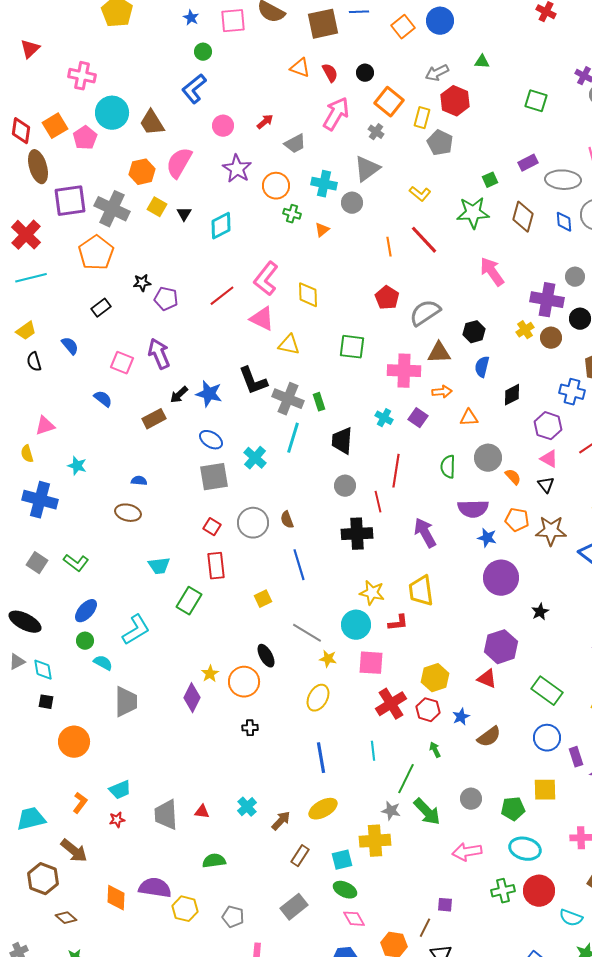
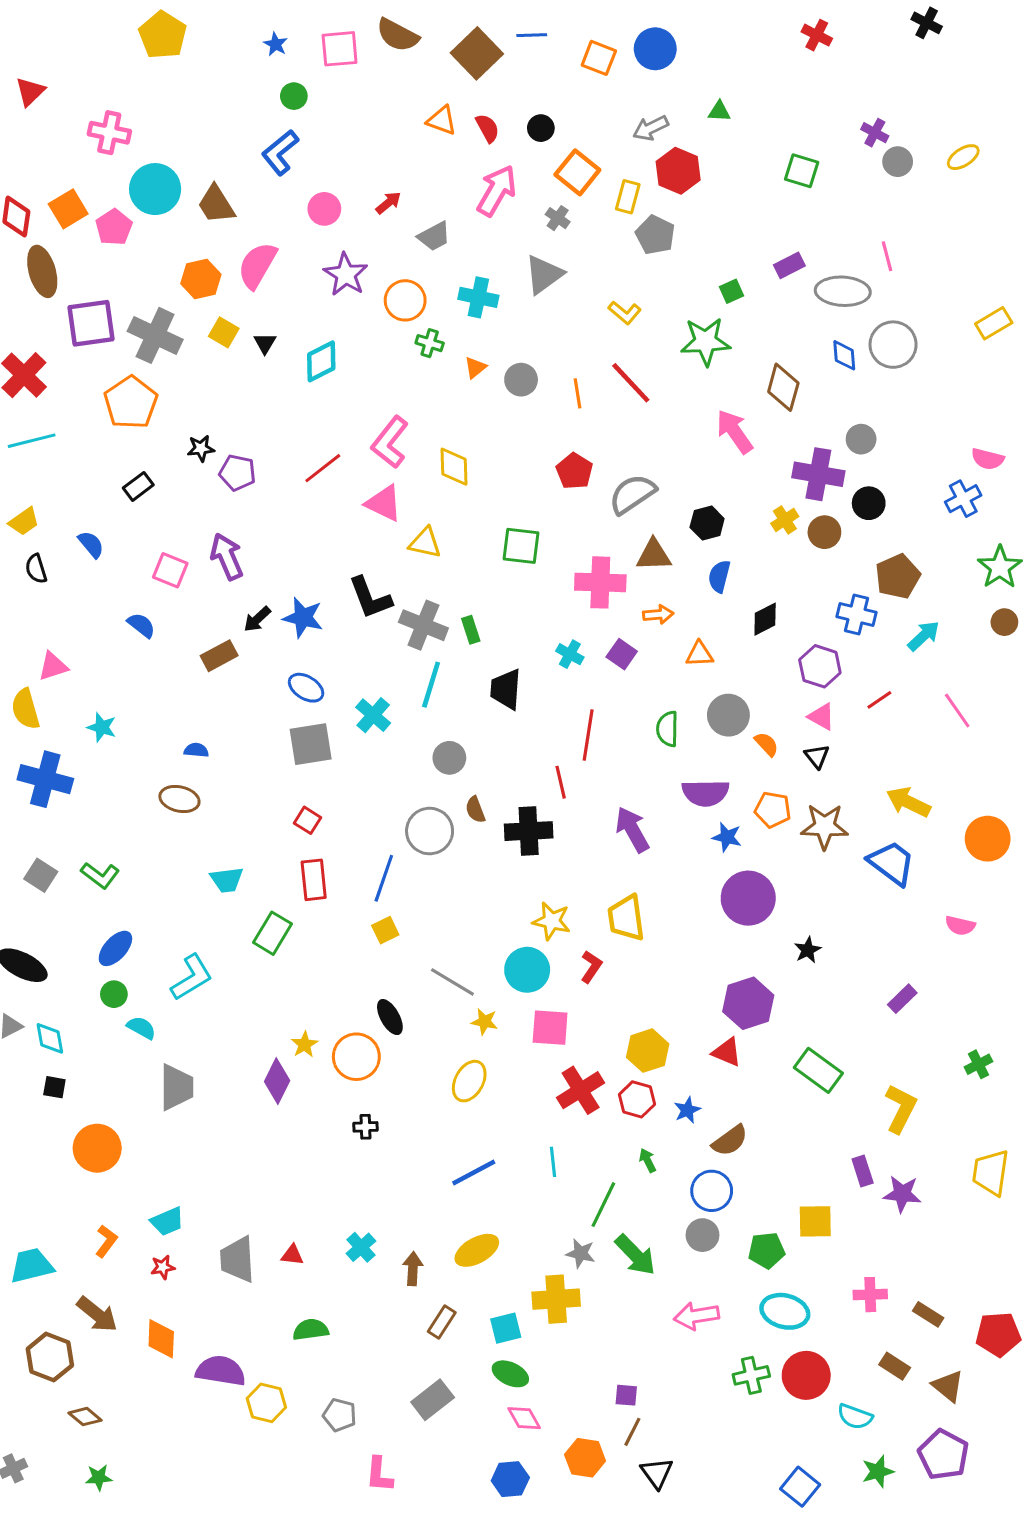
brown square: (323, 24) -> (477, 53), turned -32
orange square: (403, 27) -> (599, 58), turned -30
gray circle: (352, 203) -> (521, 380), moved
brown diamond: (523, 217) -> (783, 387), moved
yellow semicircle: (27, 454) -> (25, 709), size x1.5
gray circle: (345, 486) -> (449, 758), moved
brown semicircle: (287, 520) -> (475, 810), moved
gray circle: (253, 523) -> (430, 831), moved
blue line: (299, 565) -> (384, 878), moved, turned 36
red L-shape: (398, 623) -> (591, 967), turned -50
blue circle: (547, 738) -> (712, 1191), moved
blue line: (321, 758) -> (474, 1173), turned 72
brown arrow: (281, 821) -> (413, 1269), turned -40
orange diamond: (116, 898) -> (161, 1339), moved
purple square: (445, 905) -> (626, 1395), moved

